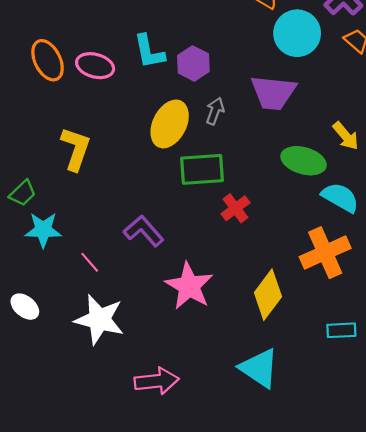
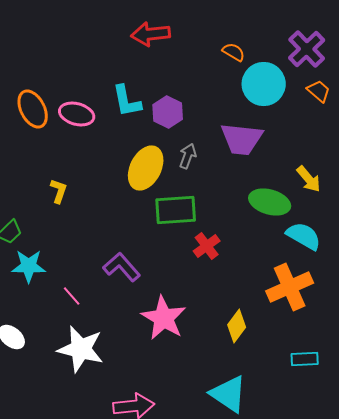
yellow L-shape: (76, 149) -> (59, 191), size x0.6
yellow diamond: (268, 295) -> (237, 326), size x0.7

